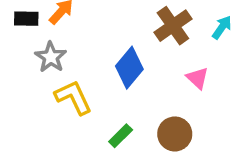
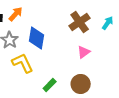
blue diamond: (129, 68) -> (37, 38), moved, turned -30
pink triangle: (197, 78) -> (84, 52), moved, turned 40

